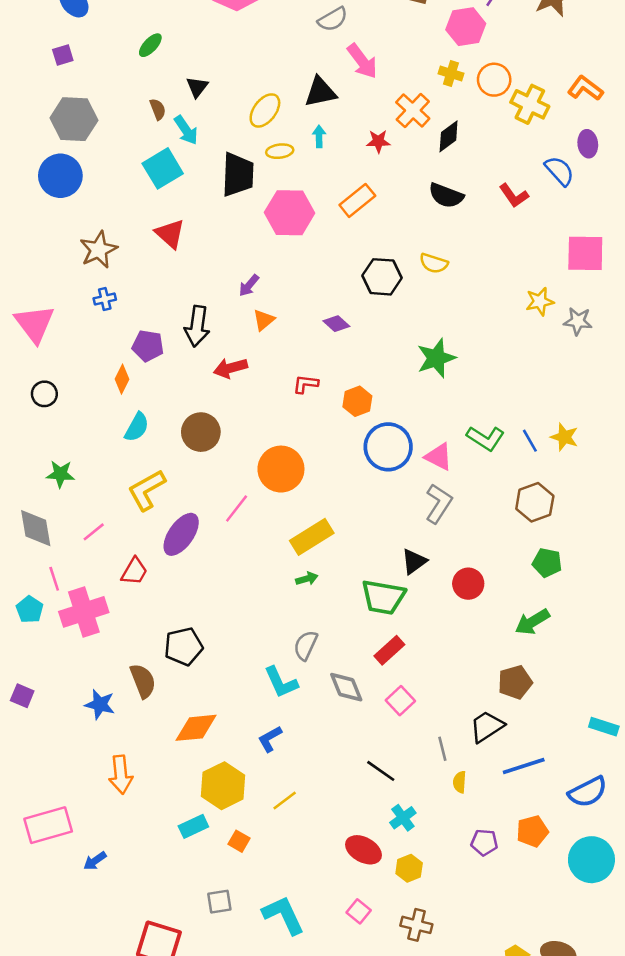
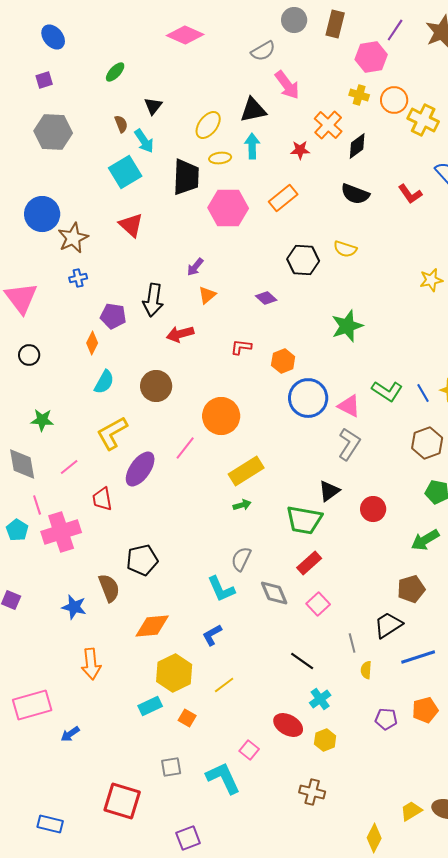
cyan arrow: (319, 136) -> (252, 146), size x1.4
blue circle: (60, 176) -> (42, 214), moved
red trapezoid: (134, 571) -> (102, 499), turned 140
pink square: (359, 911) -> (249, 750), moved
brown cross: (416, 925) -> (312, 792), moved

